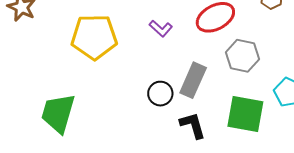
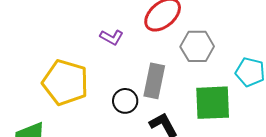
yellow pentagon: (94, 37) -> (65, 82), moved, turned 30

